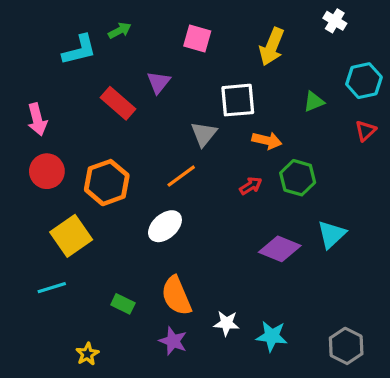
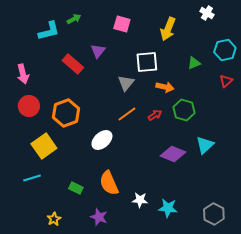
orange line: (181, 176) -> (127, 114), moved
purple star: (173, 341) -> (99, 217), moved

